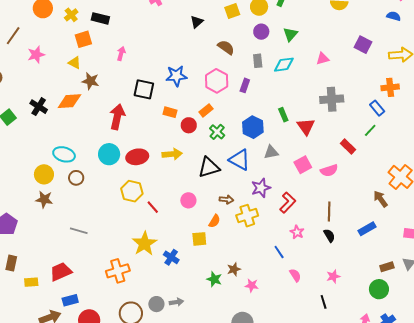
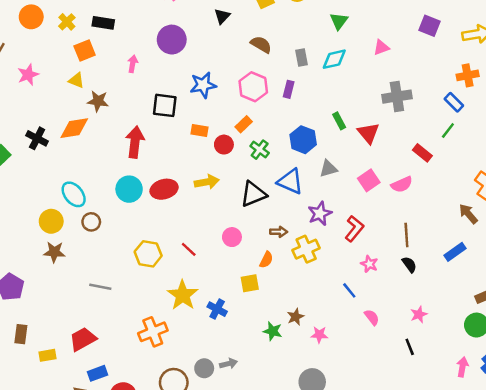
purple circle: (261, 32) -> (172, 40), moved, size x1.5
cyan ellipse: (64, 154) -> (74, 194), turned 40
yellow hexagon: (132, 191) -> (148, 254), moved

